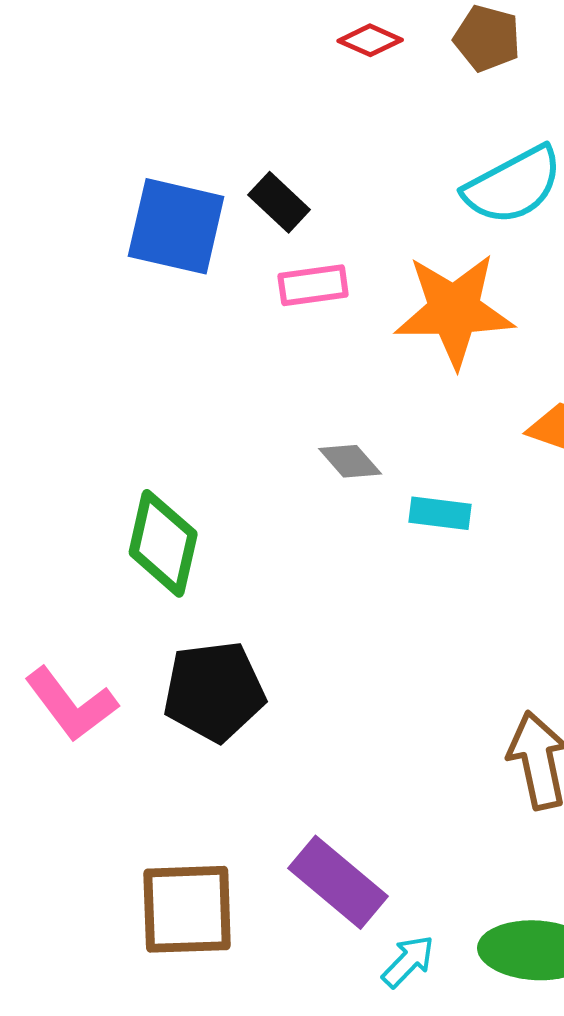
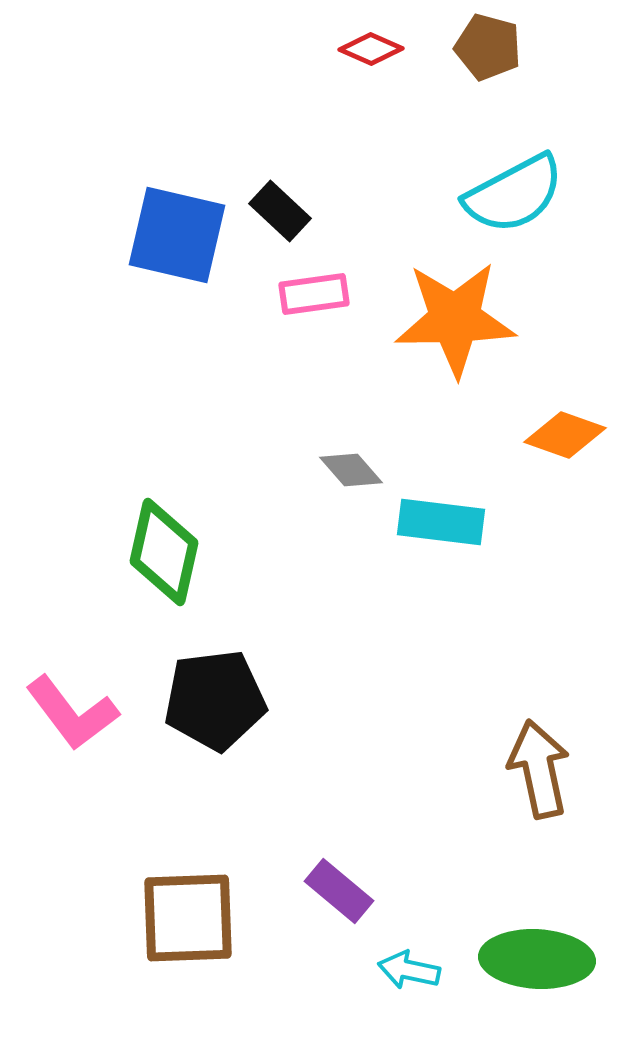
cyan rectangle: (440, 513) -> (441, 522), size x1.4
purple rectangle: (338, 882) -> (339, 891), size x0.7
cyan arrow: (408, 961) -> (409, 970), turned -122

